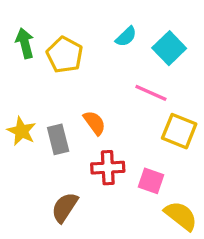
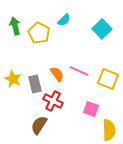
cyan semicircle: (126, 37) -> (64, 20), moved
pink line: (151, 93) -> (79, 71), moved
red cross: (108, 168) -> (53, 101), moved, turned 30
yellow semicircle: (181, 216) -> (109, 130), turned 50

